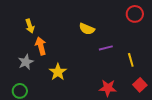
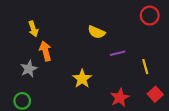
yellow star: (58, 72) -> (82, 79), moved
red star: (108, 88) -> (120, 98), turned -30

